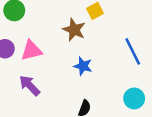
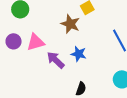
purple arrow: (30, 85) -> (56, 60), moved

